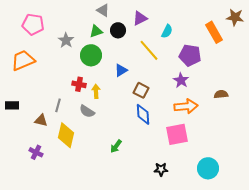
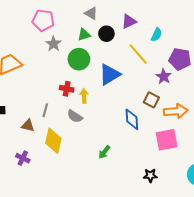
pink pentagon: (33, 24) -> (43, 20), moved
blue triangle: (121, 70) -> (109, 74), size x1.6
purple star: (181, 80) -> (164, 77), moved
brown square: (141, 90) -> (151, 100), moved

